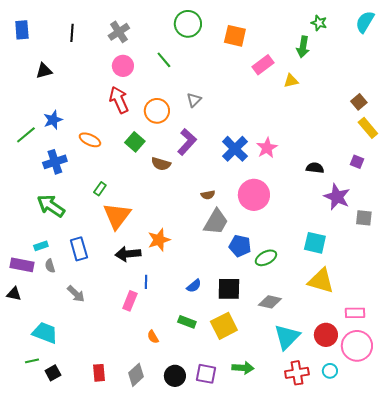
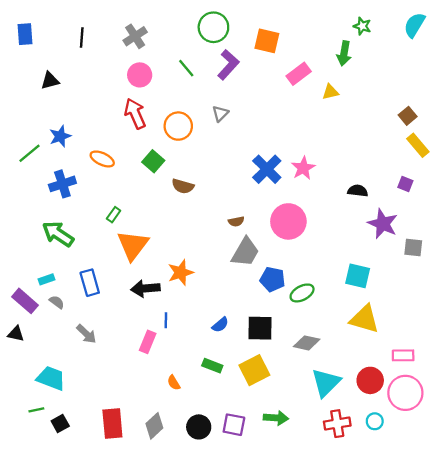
purple L-shape: (187, 142) -> (228, 65), moved
purple rectangle: (22, 265) -> (25, 301), turned 30
gray semicircle: (50, 266) -> (57, 302), turned 144
red rectangle: (99, 373) -> (112, 424), size x1.5

